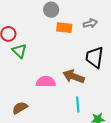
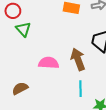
brown arrow: (74, 76) -> (78, 59), turned 45

